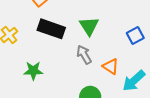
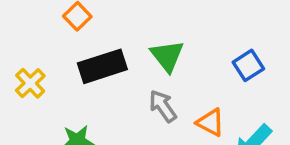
black rectangle: (51, 29) -> (102, 66), turned -32

